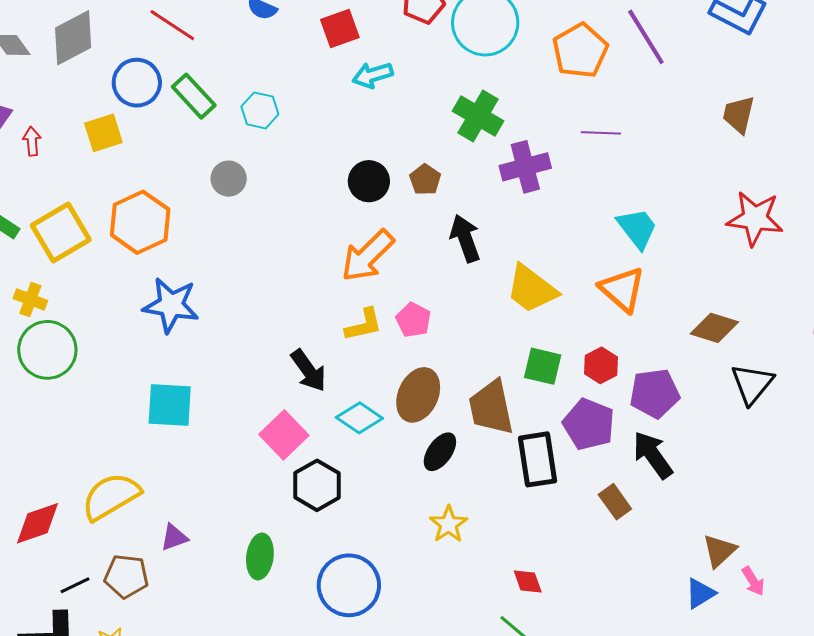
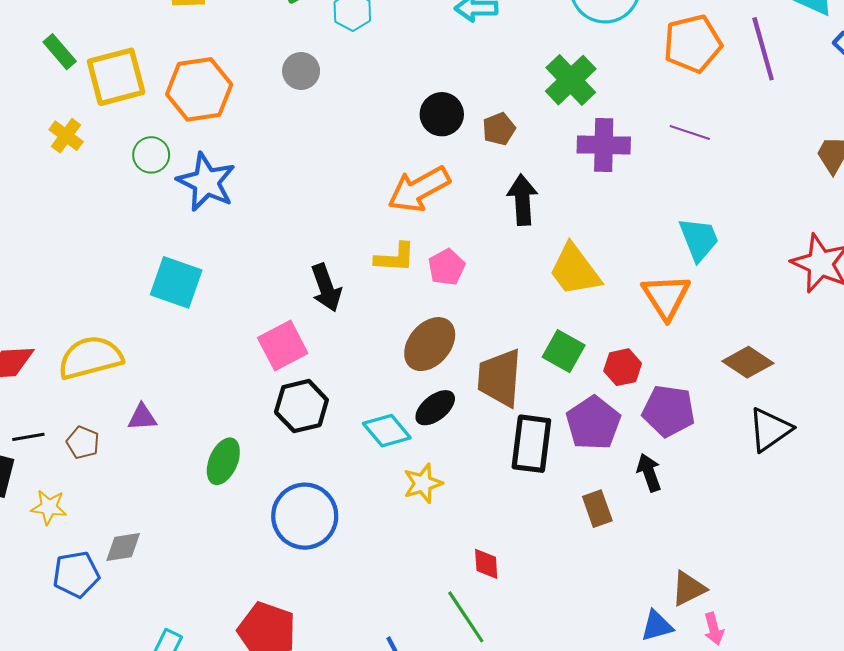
green circle: (47, 350) -> (151, 155), moved, size x0.6
cyan diamond: (359, 418) -> (387, 431), moved
black arrow: (653, 455) -> (649, 473), size x0.7
brown pentagon: (126, 576) -> (83, 443), size x0.7

